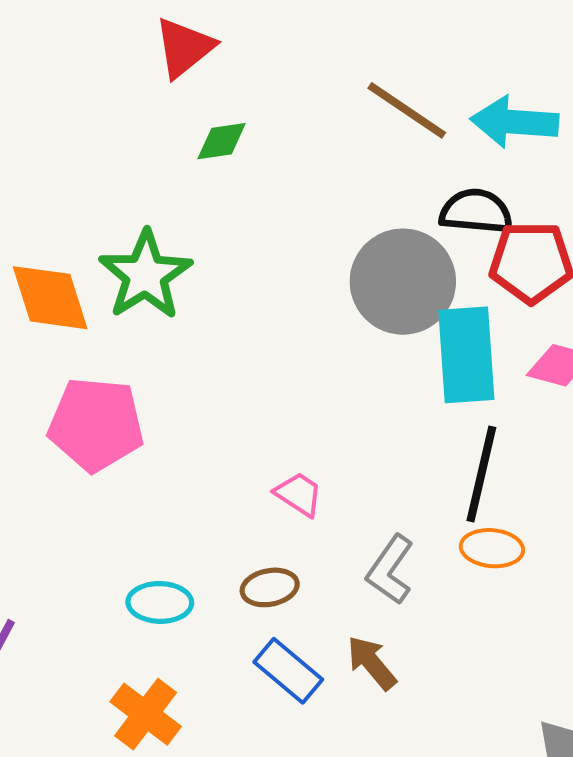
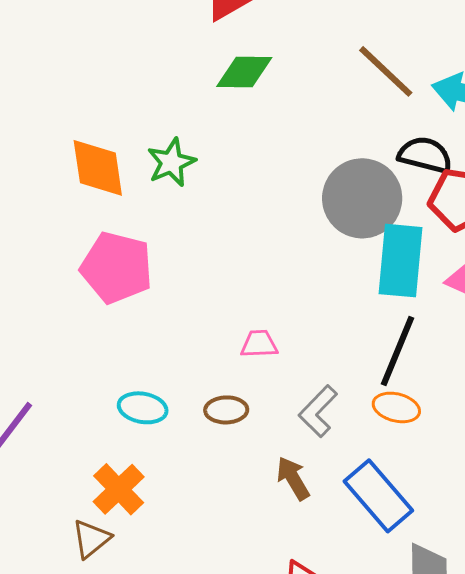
green diamond: (222, 141) -> (244, 72), size x1.4
green star: (145, 275) -> (171, 162), size x0.7
pink trapezoid: (299, 494) -> (259, 344), turned -45
blue rectangle: (288, 671) -> (378, 496), moved, size x1.4

